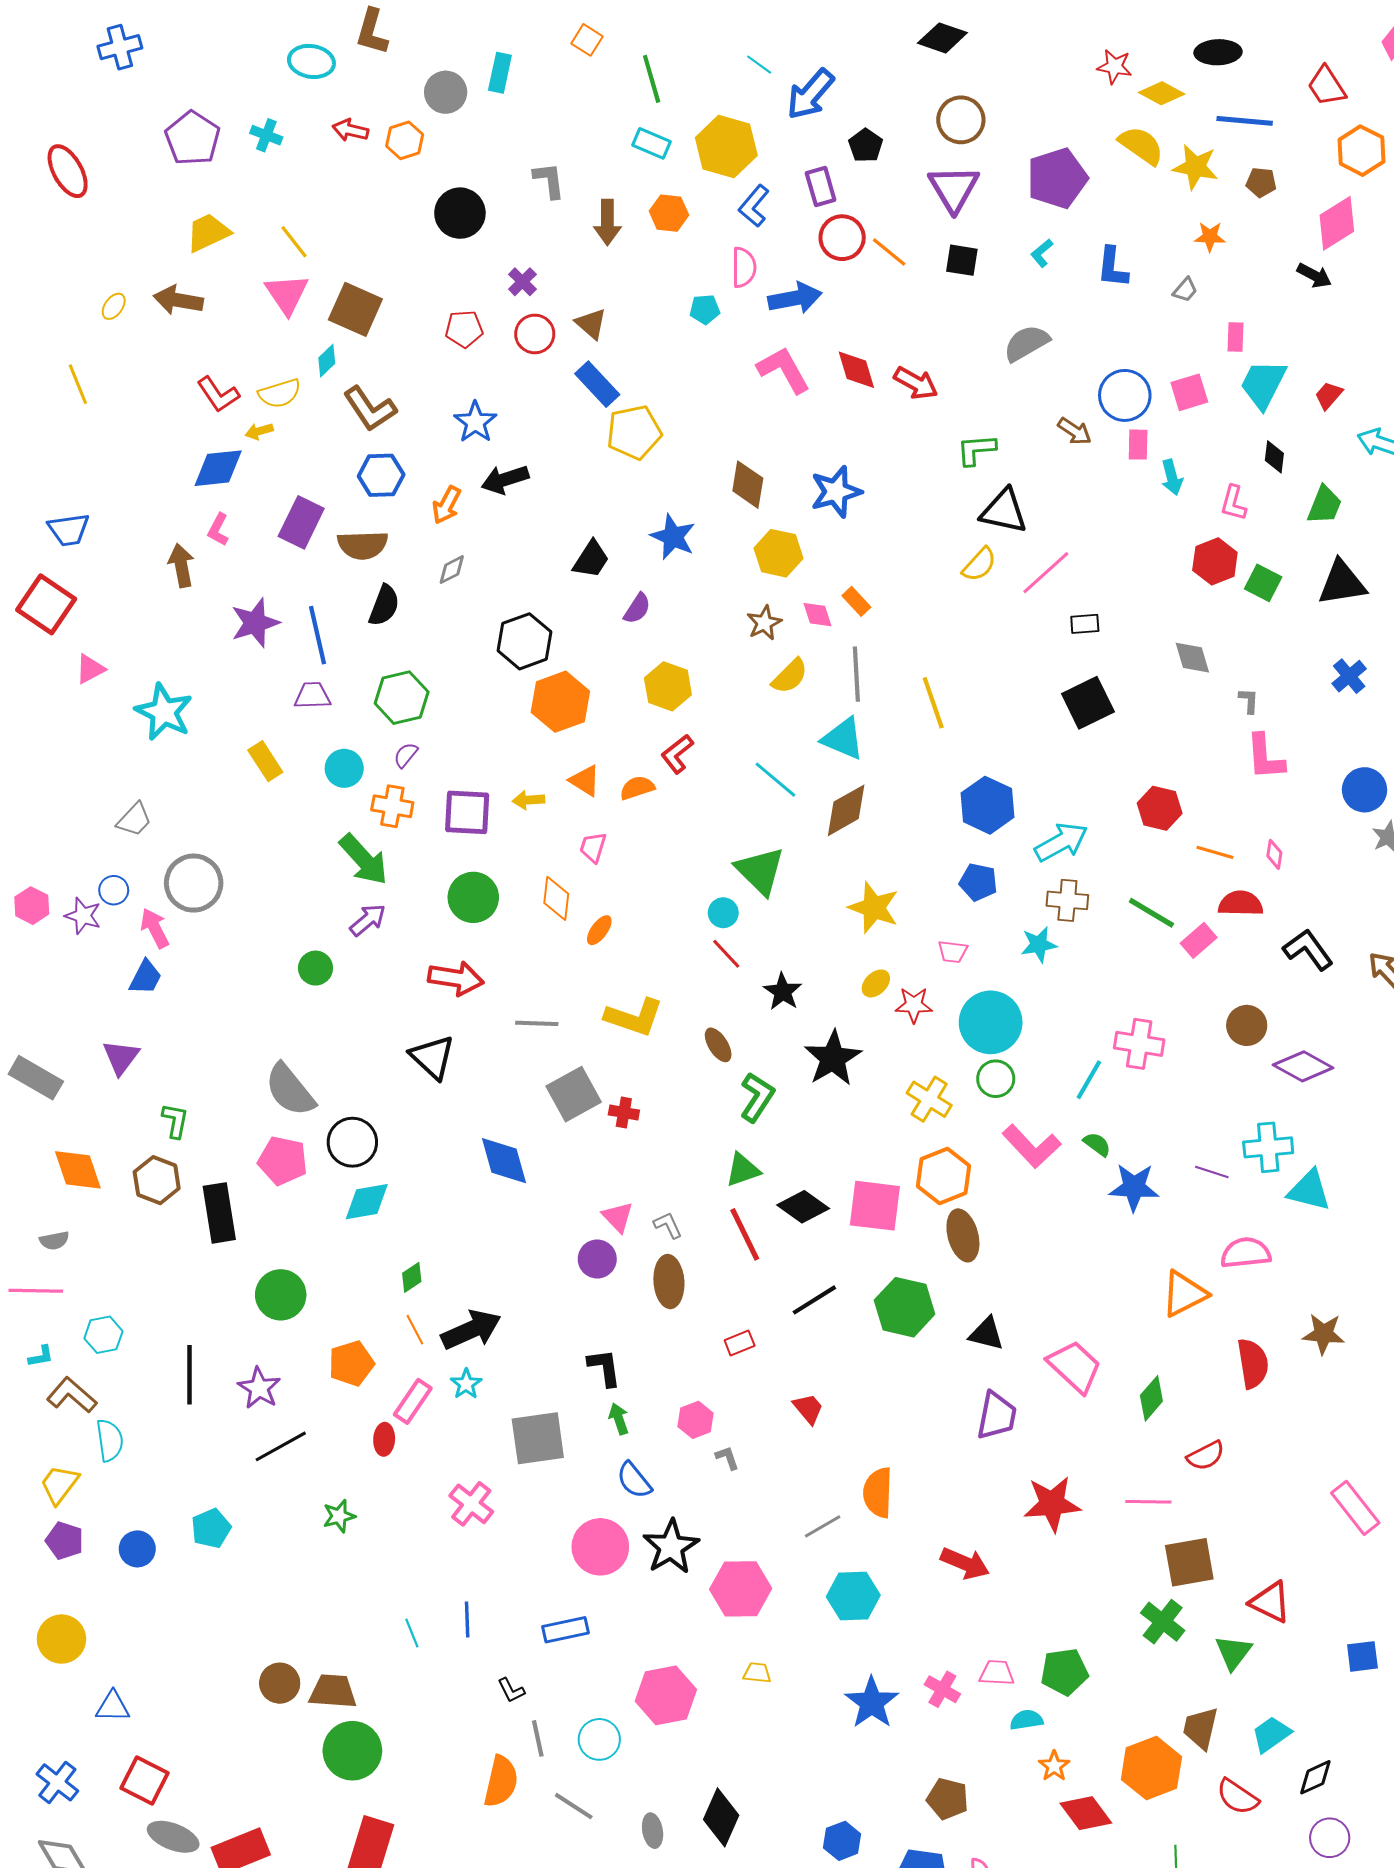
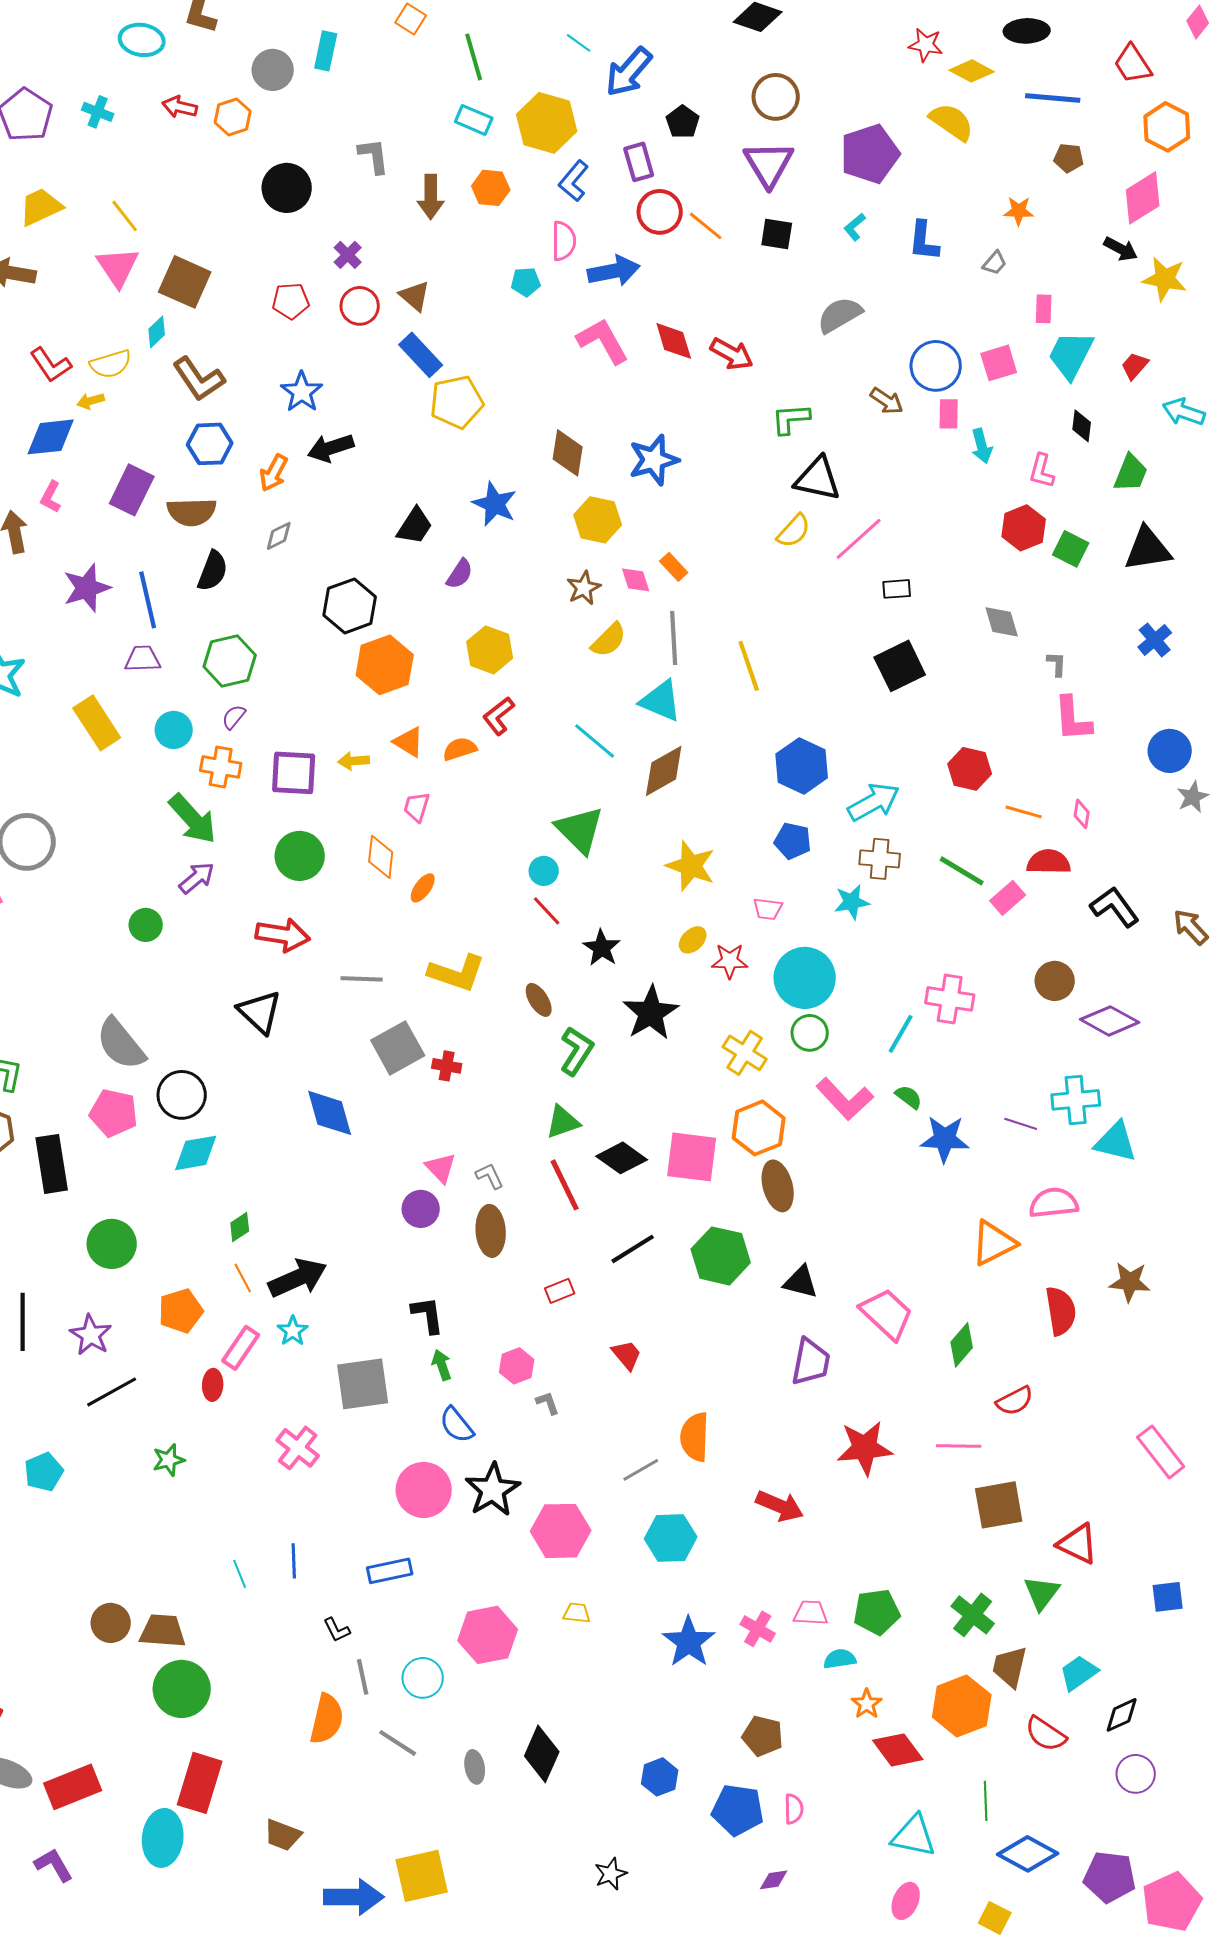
yellow star: (1195, 167) -> (1165, 279), moved
yellow rectangle: (265, 761) -> (97, 723), size x1.4
green cross: (1163, 1622) -> (973, 1615), moved

